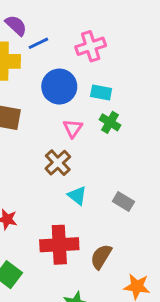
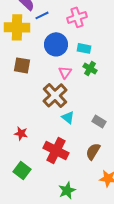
brown cross: (58, 163) -> (55, 95), size x1.4
red cross: (59, 245) -> (56, 150), turned 30
brown semicircle: (101, 257) -> (93, 151), moved

